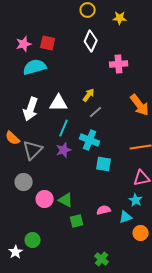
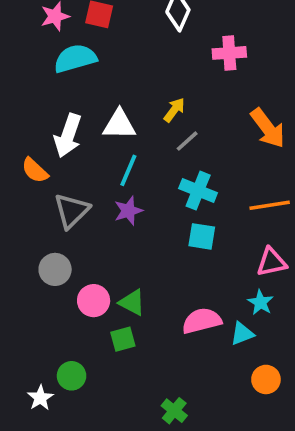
orange semicircle: (13, 138) -> (35, 170), moved
cyan cross: (90, 140) -> (198, 191), moved
pink semicircle: (104, 210) -> (202, 321), size x1.5
green square: (77, 221) -> (123, 339), moved
orange circle: (141, 233) -> (266, 379), moved
green cross: (102, 259) -> (174, 411), moved

